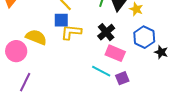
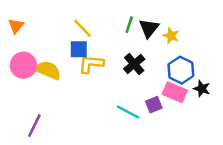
pink circle: (16, 51) -> (23, 65), moved
pink rectangle: (115, 53) -> (175, 92), moved
purple square: (122, 78) -> (154, 105), moved

